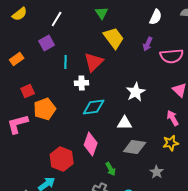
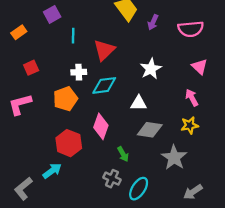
purple arrow: (148, 44) -> (153, 22), moved
red triangle: (94, 62) -> (104, 50), moved
white cross: (82, 83) -> (79, 72), moved
orange pentagon: (45, 109) -> (65, 99), moved
gray star: (157, 172) -> (174, 158), size x1.6

